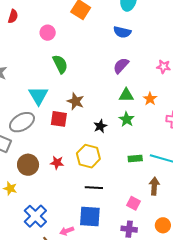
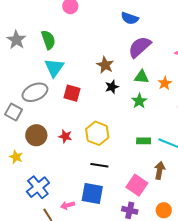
blue semicircle: (122, 32) -> (130, 18), moved
green semicircle: (60, 64) -> (48, 40), moved
purple semicircle: (121, 66) -> (140, 47), size x1.4
brown star: (76, 101) -> (105, 65), moved
black star: (100, 126) -> (112, 87), moved
pink square: (133, 203) -> (137, 185), size x1.5

